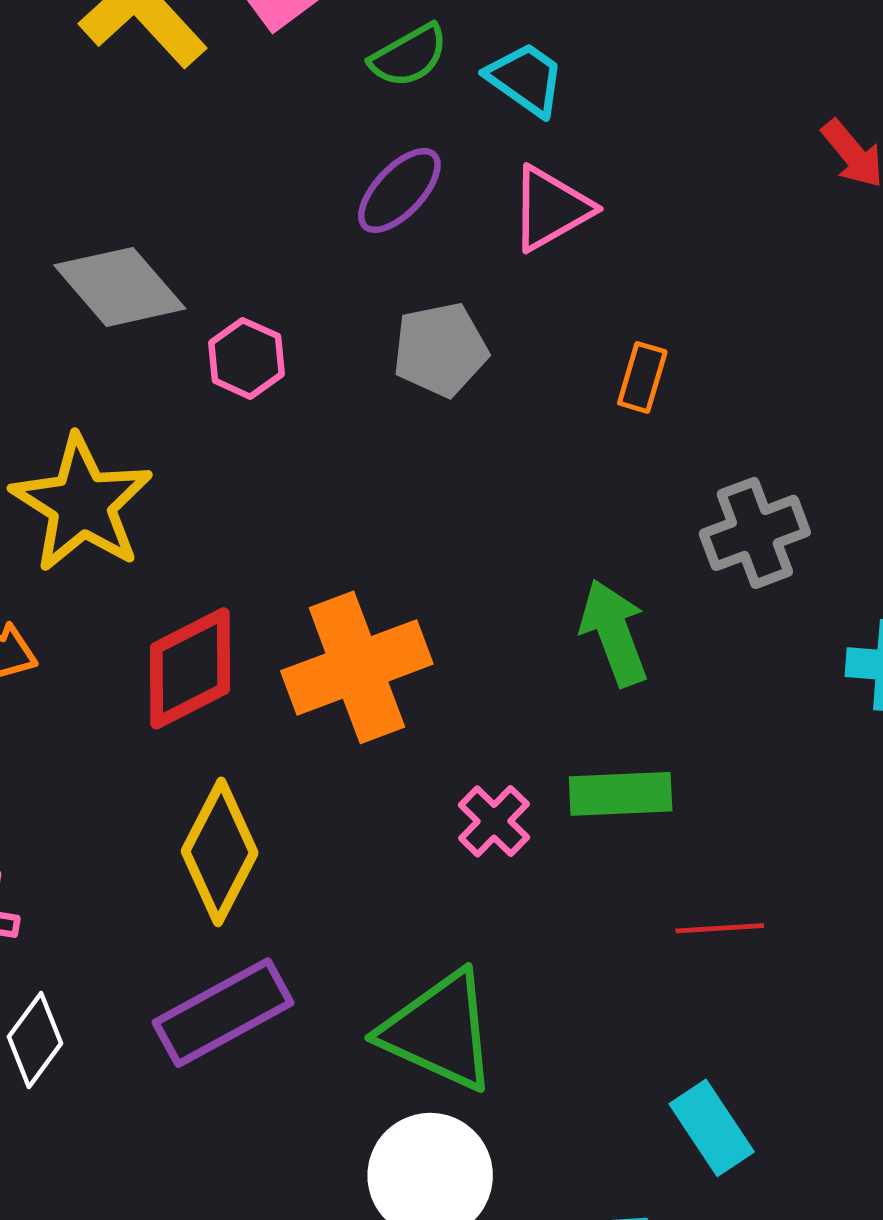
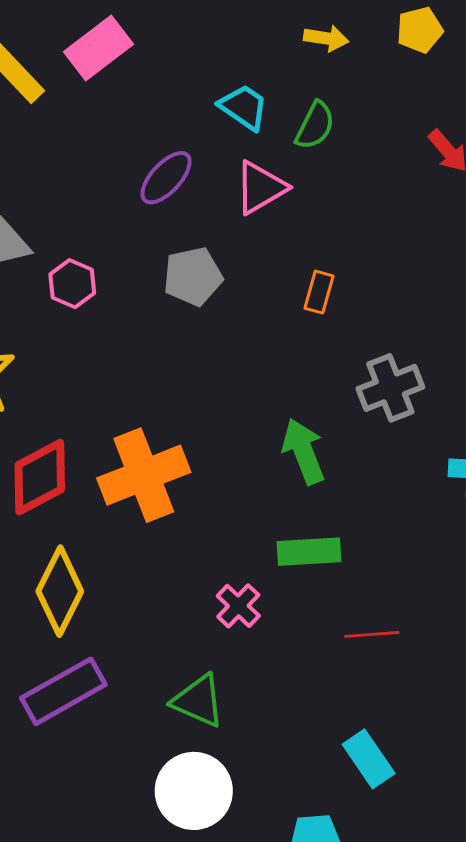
green semicircle: (409, 56) -> (315, 125), moved, turned -33
pink cross: (494, 821) -> (238, 606), moved
green triangle: (439, 1031) -> (198, 701), size x0.7

